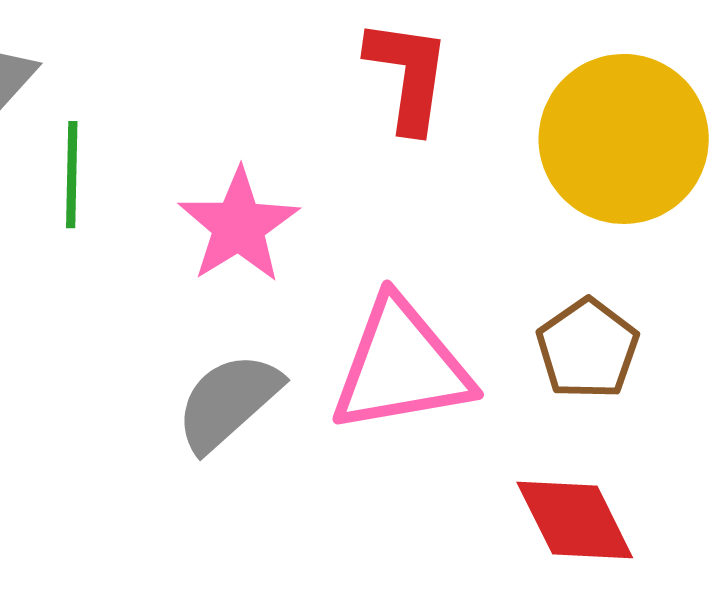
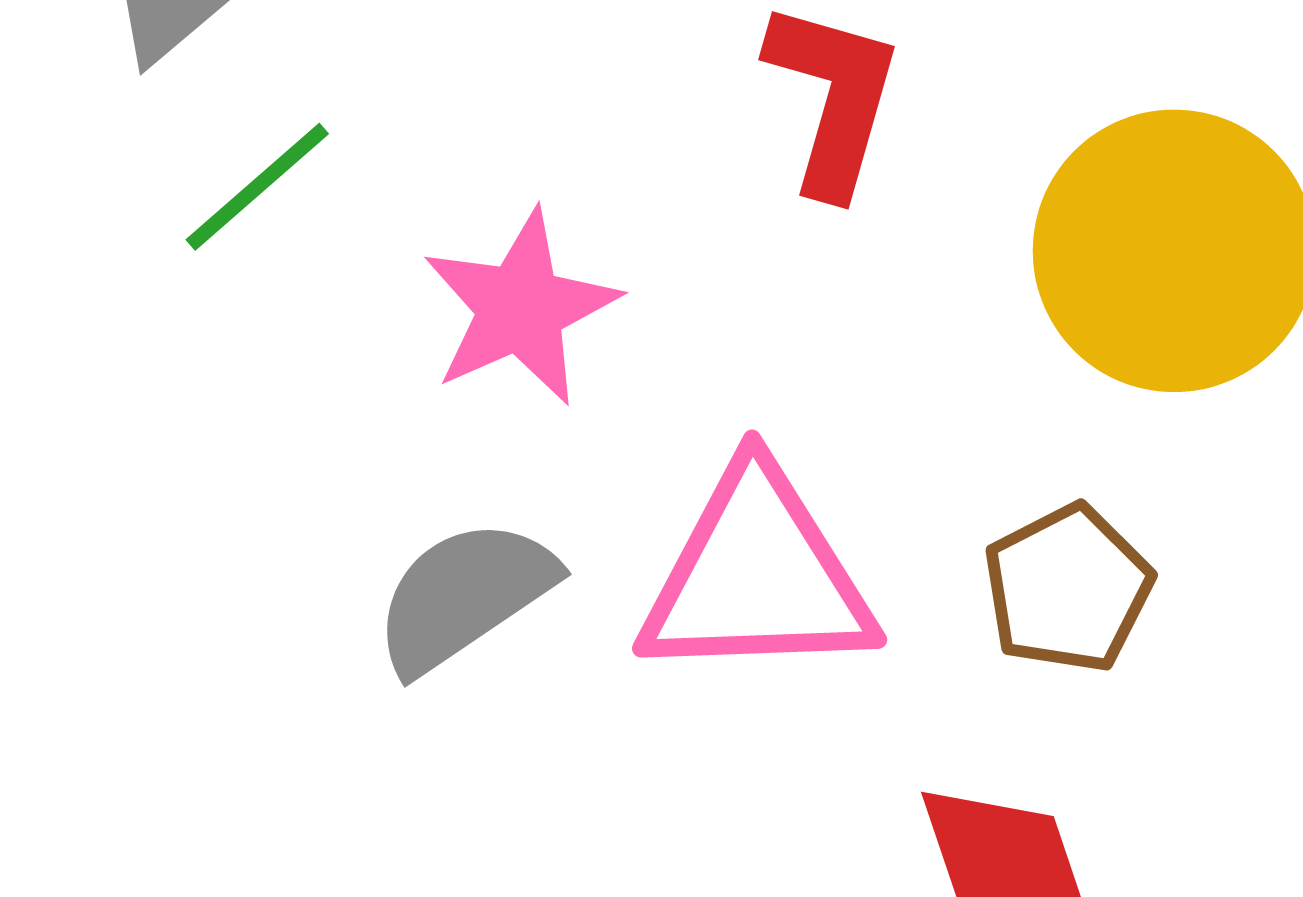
green line: (72, 175) -> (257, 187), turned 40

